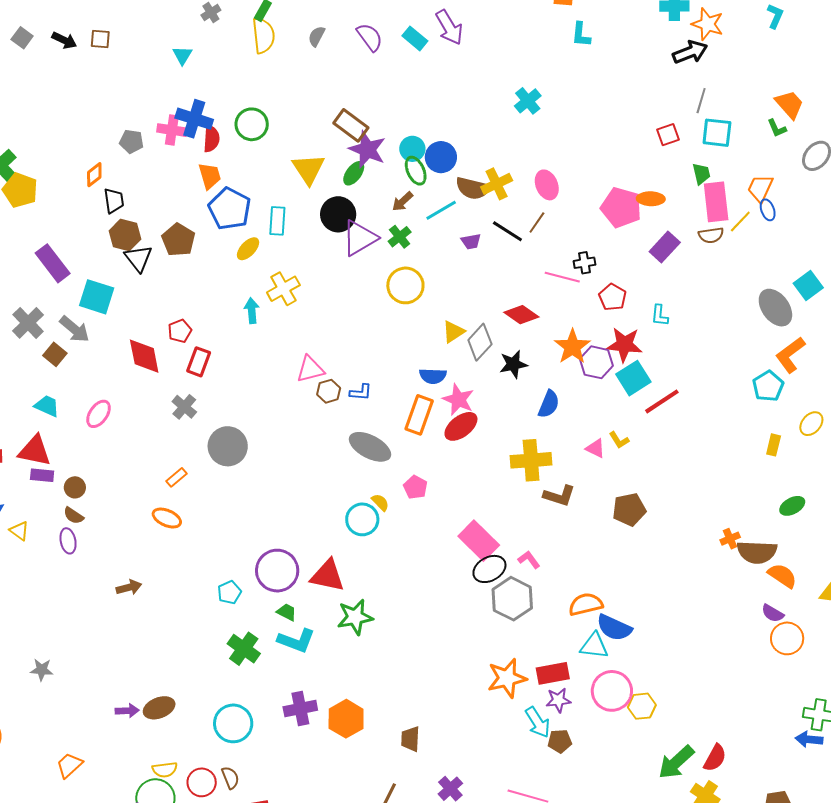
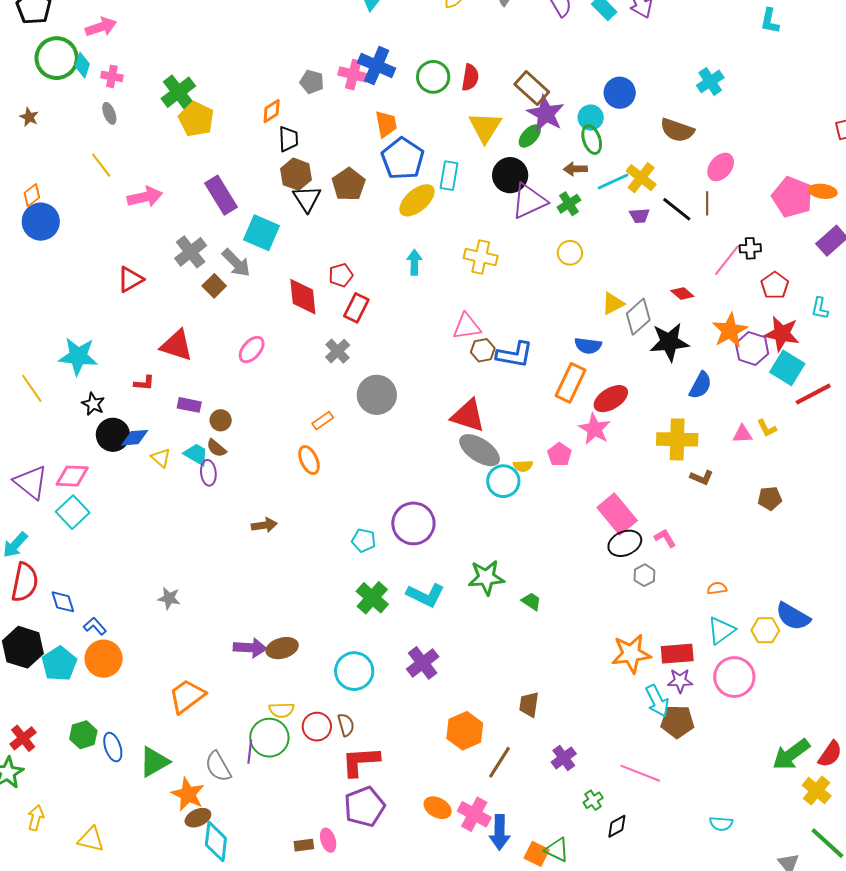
red semicircle: (211, 139) -> (470, 77), moved
blue circle: (441, 157) -> (620, 93), moved
yellow cross: (497, 184) -> (641, 178), moved, turned -32
pink ellipse: (547, 185) -> (721, 167), turned 56
brown semicircle: (473, 188) -> (677, 130), moved
brown arrow: (402, 201) -> (575, 169), turned 35
brown line: (537, 223) -> (707, 203), turned -40
yellow ellipse: (248, 249) -> (417, 200), size x1.5
pink line: (562, 277) -> (727, 260), turned -72
yellow circle: (405, 285) -> (570, 253), size x0.7
yellow cross: (283, 289) -> (481, 257), moved, turned 36
red diamond: (521, 315) -> (682, 294), size x0.7
black star: (513, 364) -> (669, 342), size x1.4
cyan square: (633, 378) -> (787, 368), turned -32
blue L-shape: (361, 392) -> (515, 355), size x1.6
pink star: (458, 400) -> (595, 429), moved
cyan trapezoid: (47, 406) -> (196, 454), moved
gray ellipse: (370, 447) -> (480, 450), moved
pink triangle: (595, 448) -> (742, 434), turned -35
red triangle: (35, 451) -> (177, 345), moved
brown L-shape: (559, 496) -> (702, 477), size x0.7
yellow semicircle: (380, 502) -> (523, 466), turned 126
brown pentagon: (629, 510) -> (770, 498), size x0.7
orange ellipse: (167, 518) -> (309, 460), turned 36
red triangle: (328, 576) -> (468, 416), moved
cyan pentagon: (229, 592) -> (364, 540), turned 30
gray hexagon: (512, 599) -> (644, 575), size x0.5
orange semicircle: (586, 604) -> (717, 588), size x0.6
green trapezoid: (287, 612) -> (531, 601), moved
blue semicircle: (614, 628) -> (793, 616), moved
cyan triangle: (594, 646) -> (721, 630), turned -48
yellow hexagon: (642, 706) -> (765, 630), moved
purple cross: (300, 708) -> (423, 663), turned -32
purple arrow: (127, 711) -> (250, 648), size x1.4
orange hexagon: (346, 719) -> (465, 731), moved
brown pentagon: (560, 741) -> (677, 722), size x1.4
orange trapezoid: (69, 765) -> (187, 696), size x1.4

